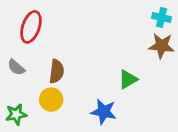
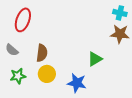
yellow circle: (51, 100) -> (47, 74), moved
green star: (16, 114) -> (18, 76), moved

